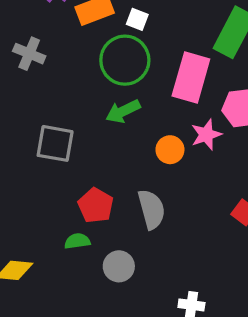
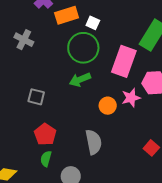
gray square: (55, 143) -> (36, 97), size x0.7
red pentagon: (96, 206) -> (45, 134), moved
green semicircle: (77, 241) -> (46, 159), turned -70

